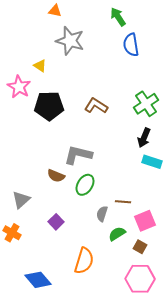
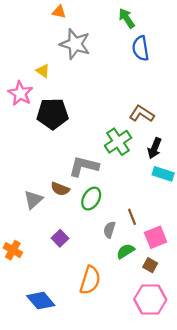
green cross: (146, 104) -> (118, 142), moved
brown L-shape: (96, 106) -> (142, 114), moved
gray triangle: (21, 200) -> (33, 200), moved
brown line: (123, 202) -> (132, 217), turned 63

